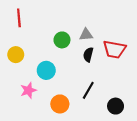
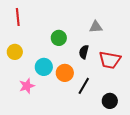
gray triangle: (86, 35) -> (96, 27), moved
red trapezoid: (114, 49) -> (110, 60), moved
orange circle: (60, 104) -> (65, 73), moved

